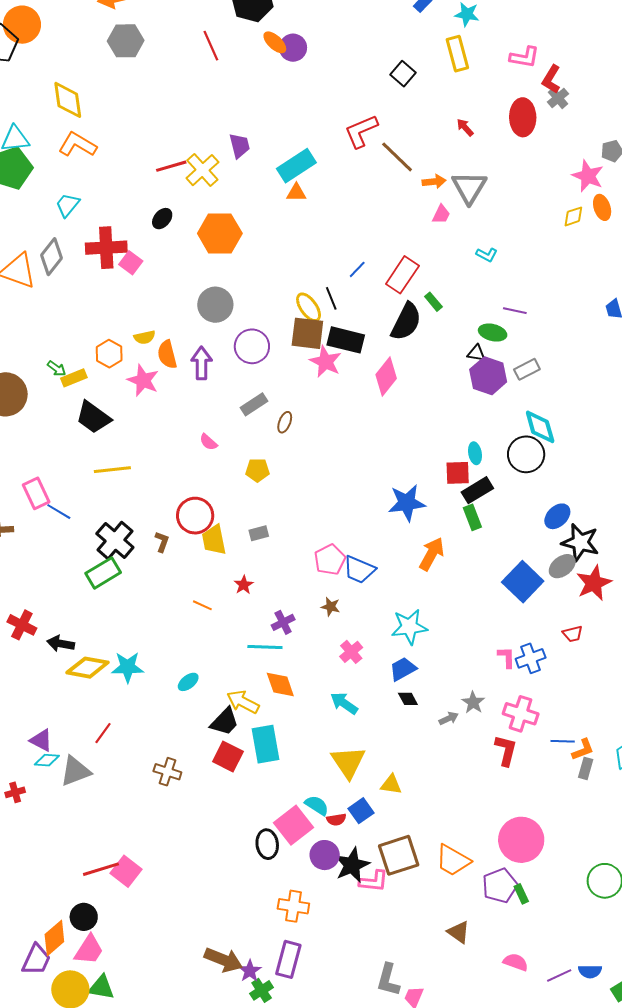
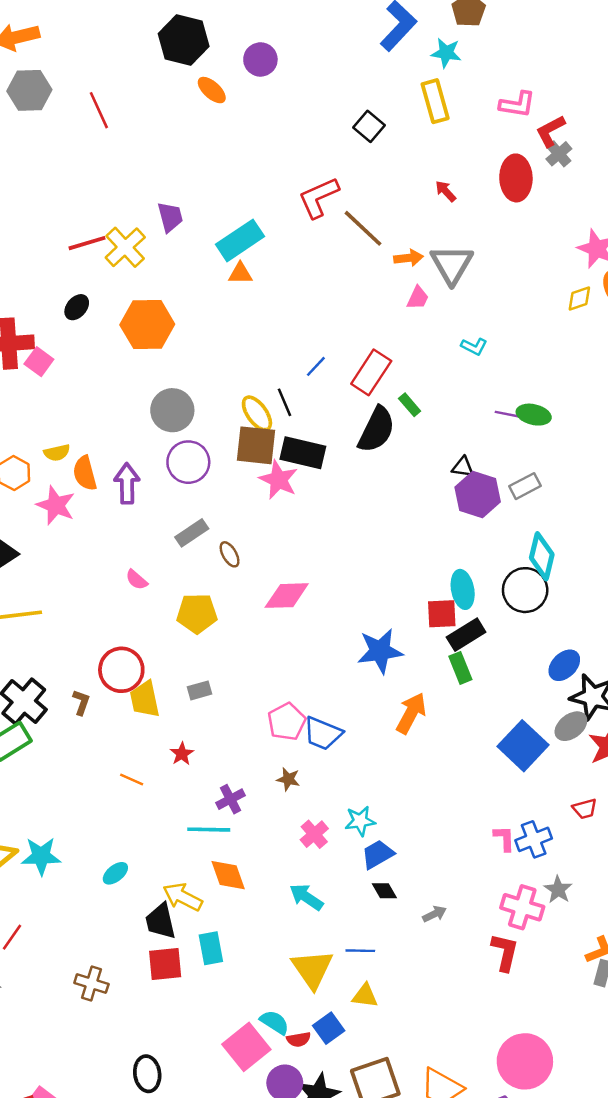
red line: (211, 46) -> (99, 110), moved
purple circle: (293, 48) -> (260, 59), moved
red L-shape: (551, 79) -> (550, 131), turned 32
gray circle: (215, 305) -> (172, 410), moved
green ellipse: (493, 333) -> (534, 415), moved
pink diamond: (386, 376) -> (287, 596), moved, turned 51
brown ellipse: (285, 422) -> (230, 554), turned -50
cyan diamond: (540, 427) -> (542, 556), turned 30
cyan ellipse: (475, 453) -> (463, 589), size x1.4
yellow pentagon: (257, 470) -> (197, 613), size x1.4
cyan star: (409, 627) -> (360, 821), moved, size x0.7
gray star: (473, 702) -> (558, 890), moved
black trapezoid: (225, 722) -> (161, 921), turned 124
blue line: (563, 741) -> (360, 951), moved
cyan rectangle: (266, 744) -> (211, 948), size x0.7
red square: (228, 757) -> (165, 964), turned -32
black ellipse: (267, 844) -> (147, 1074), moved

